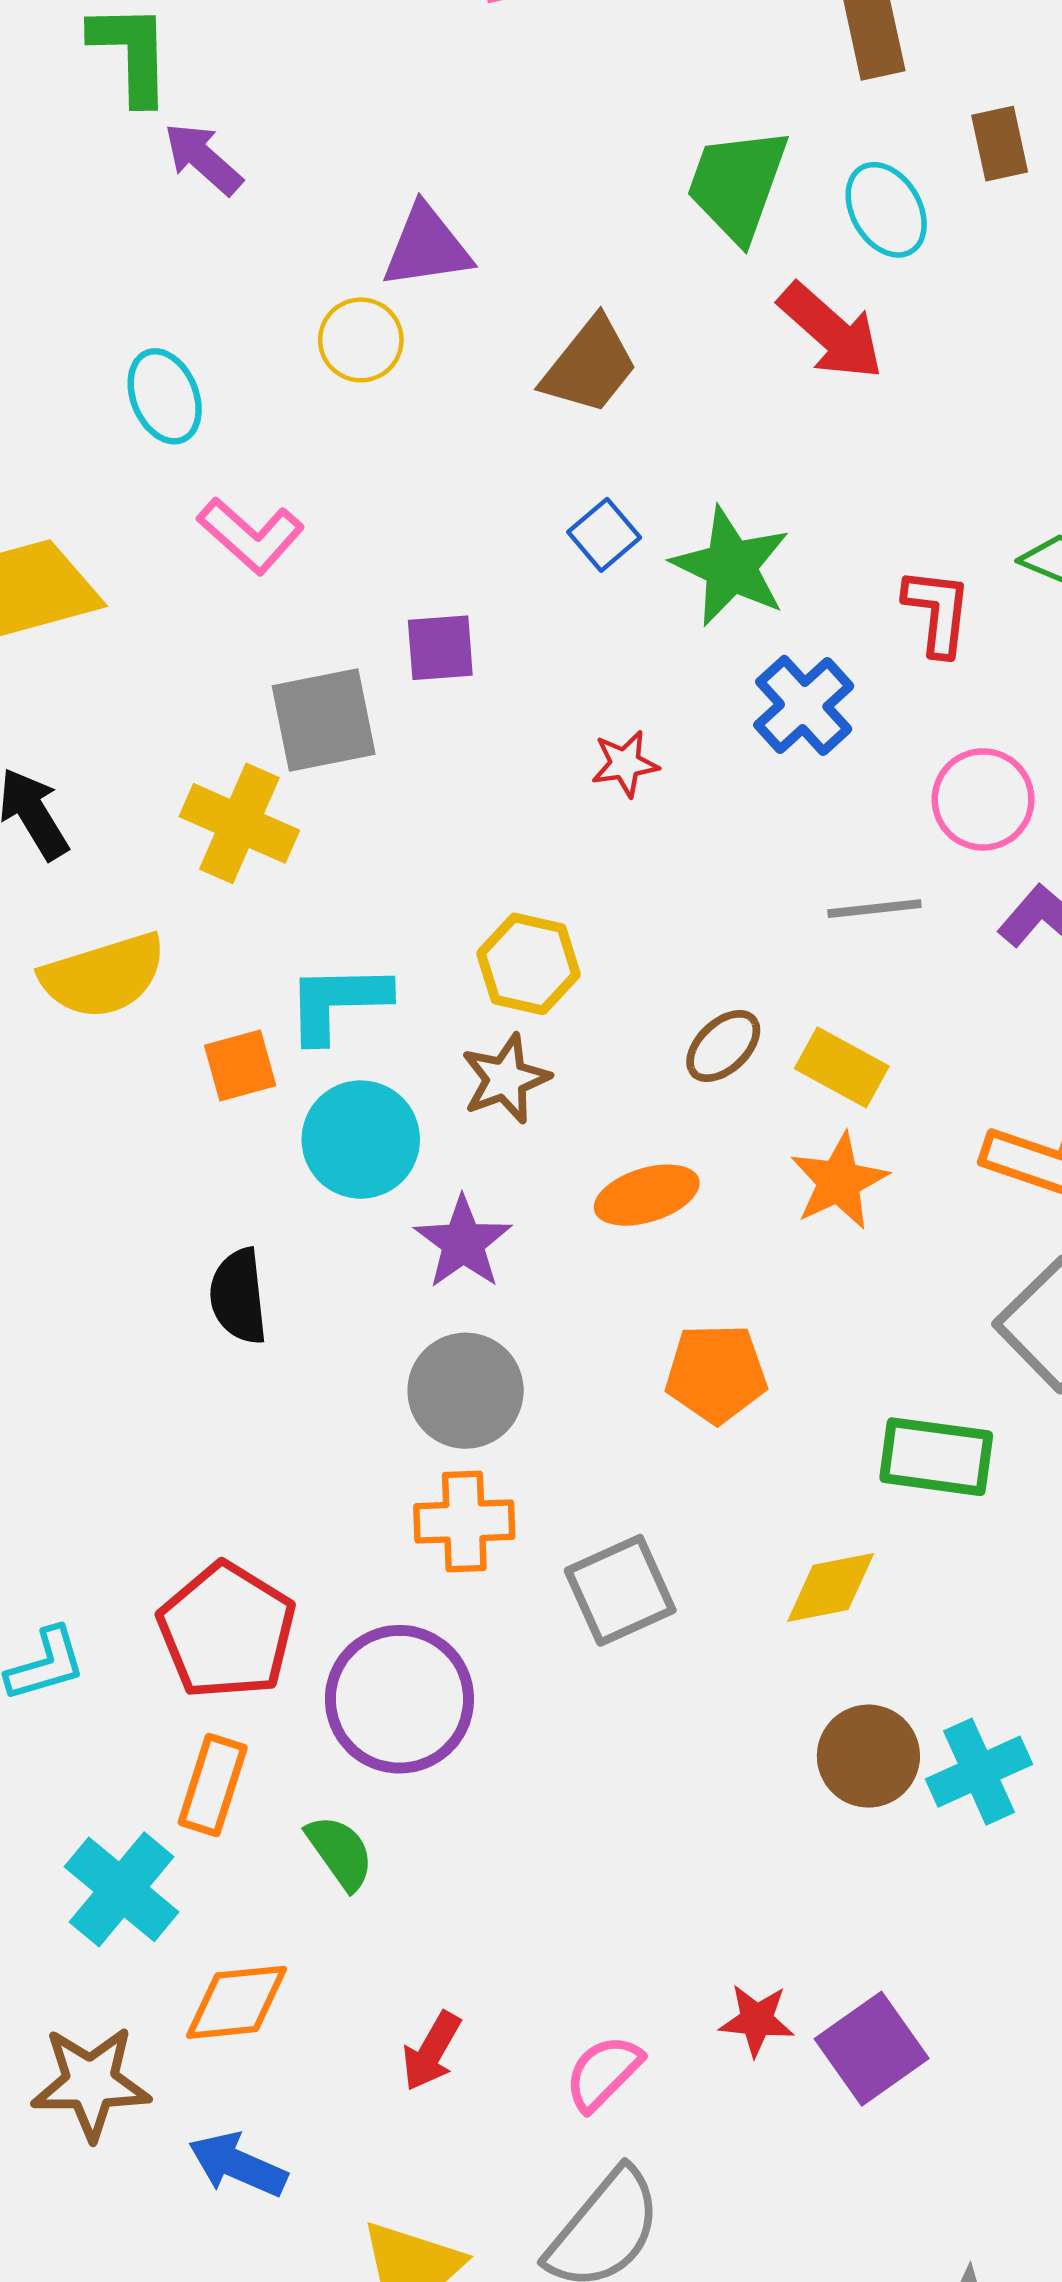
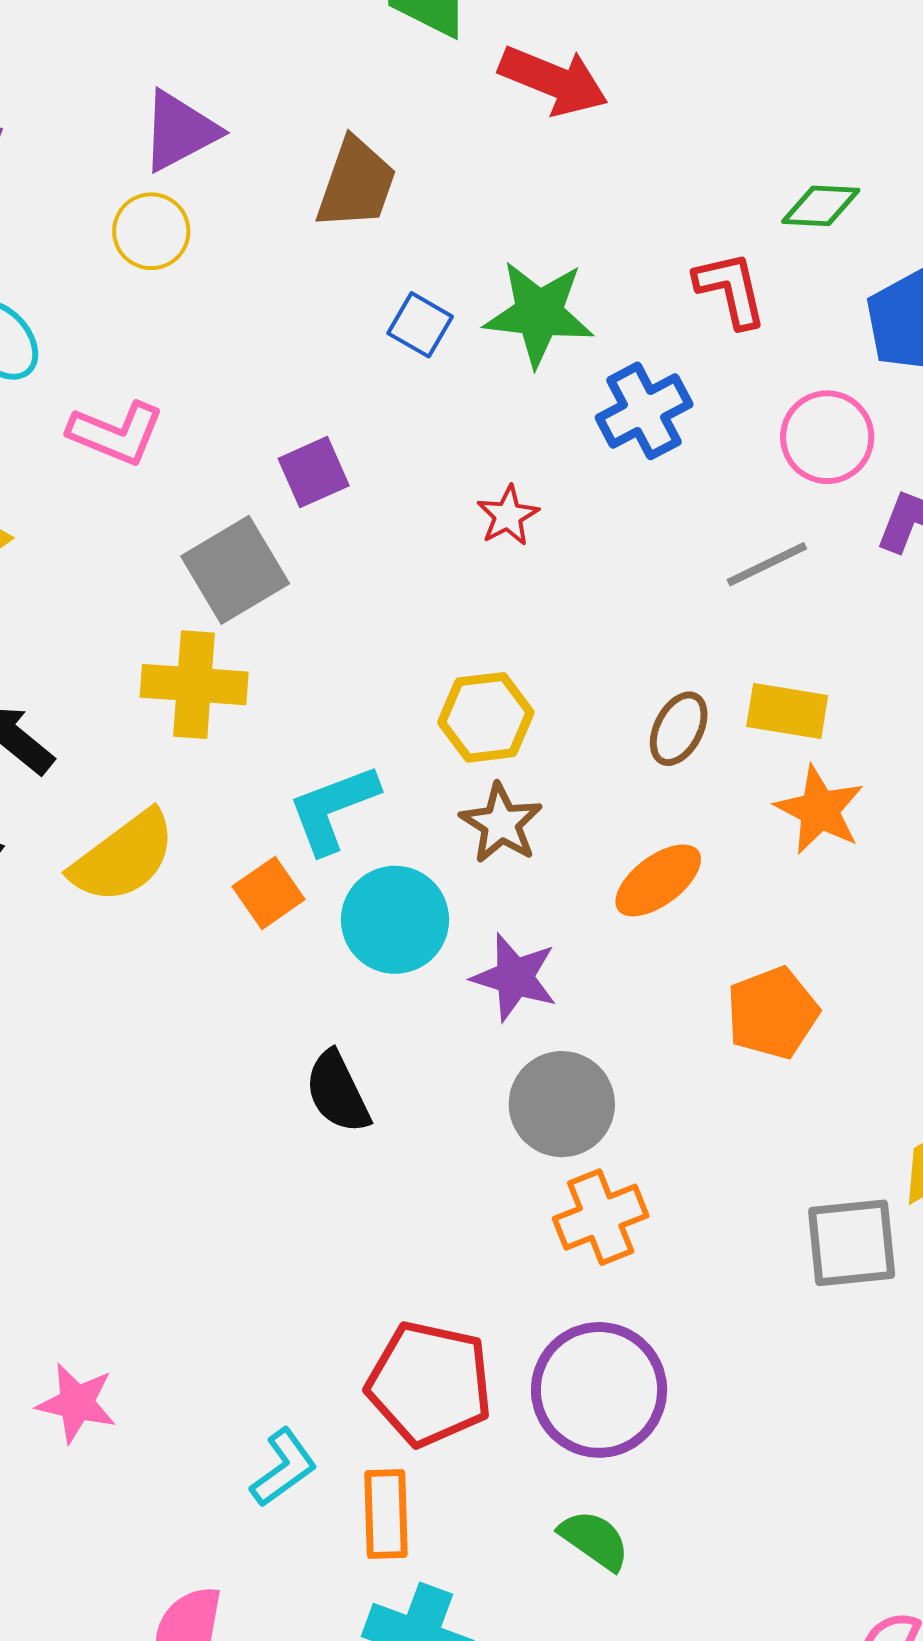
blue cross: (804, 705) -> (644, 411), turned 34
gray square: (620, 1590) -> (852, 1243), moved, turned 38
orange rectangle: (213, 1785) -> (386, 1514), moved

